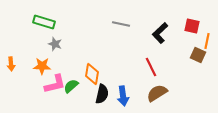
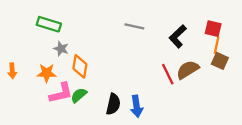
orange line: (207, 41) -> (217, 45), moved
orange diamond: (92, 74) -> (80, 66), moved
brown semicircle: (157, 93) -> (188, 70), moved

